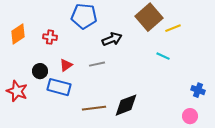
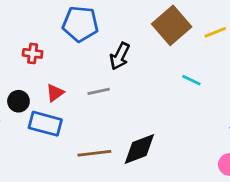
yellow line: (173, 28) -> (215, 32), moved
black arrow: (112, 39) -> (120, 56), turned 138

